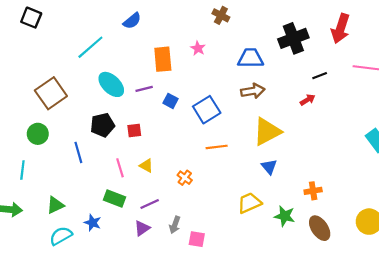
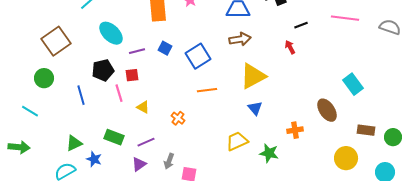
purple line: (144, 89) -> (137, 51), moved
red arrow: (308, 100) -> (290, 47), turned -88
pink line: (120, 168) -> (119, 93), moved
cyan line: (22, 170) -> (30, 111), turned -66
green triangle: (55, 205) -> (74, 143), moved
brown ellipse: (320, 228) -> (327, 110), moved

